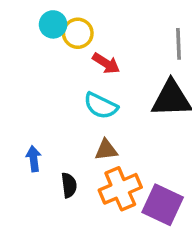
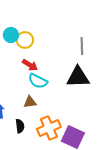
red arrow: (106, 63) -> (30, 65), moved
brown triangle: (106, 150) -> (30, 102), moved

